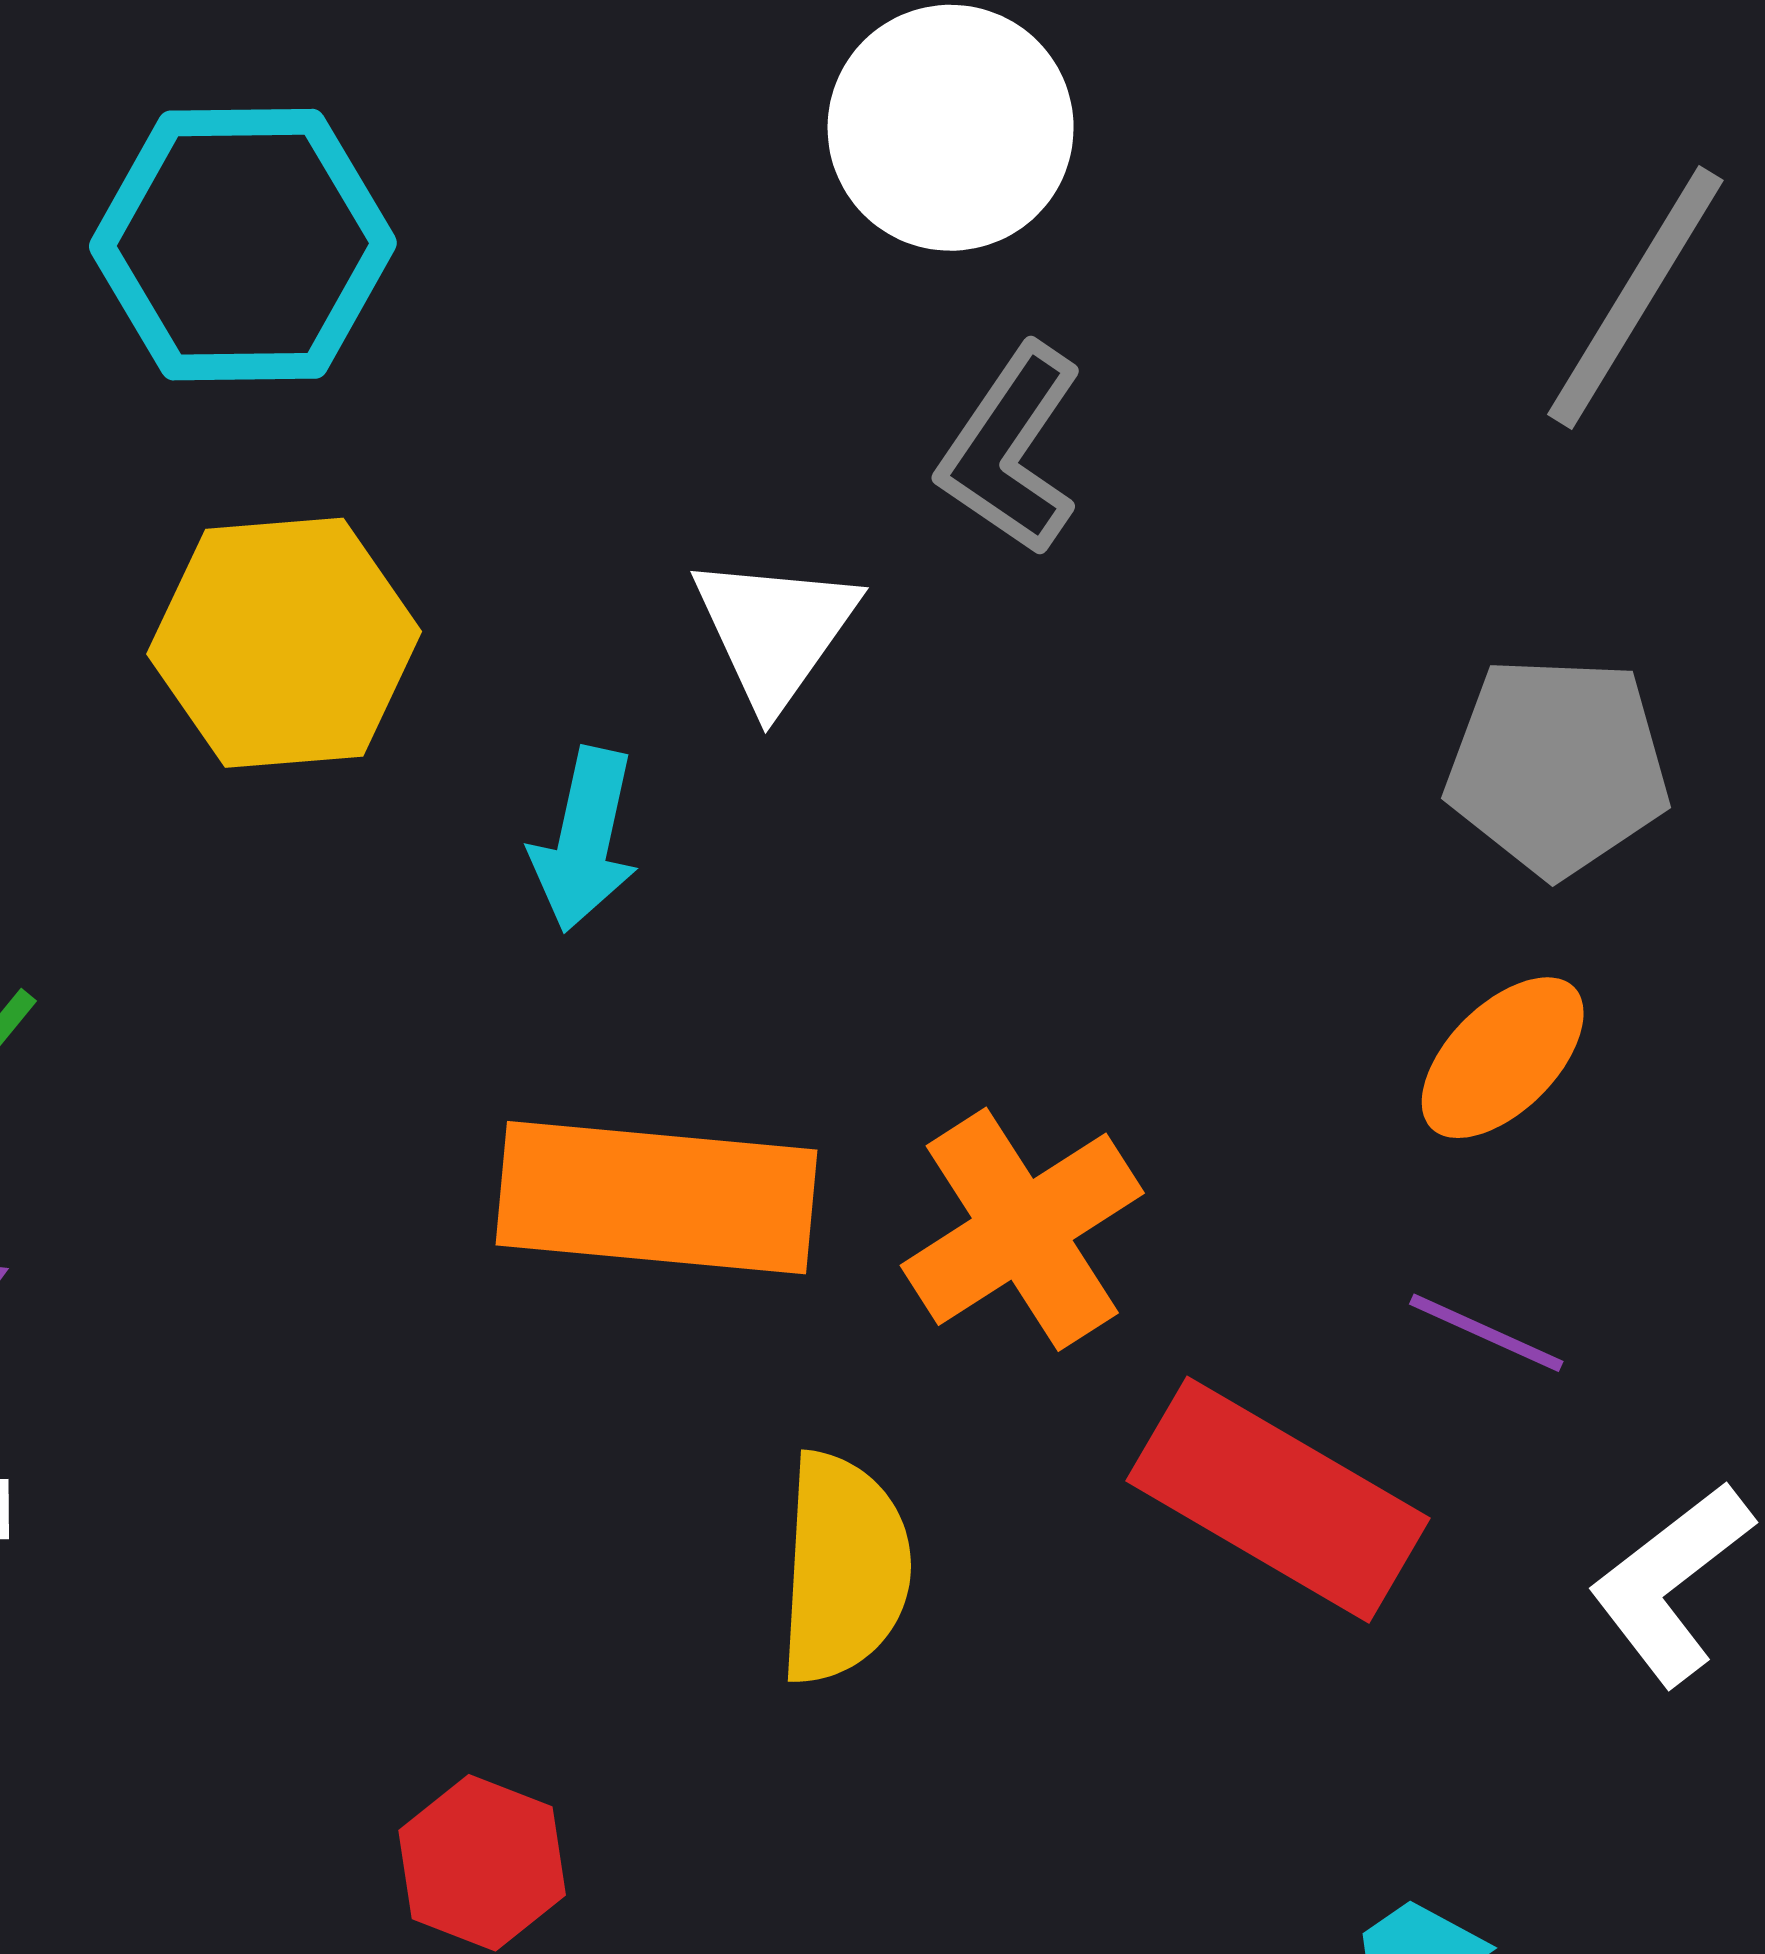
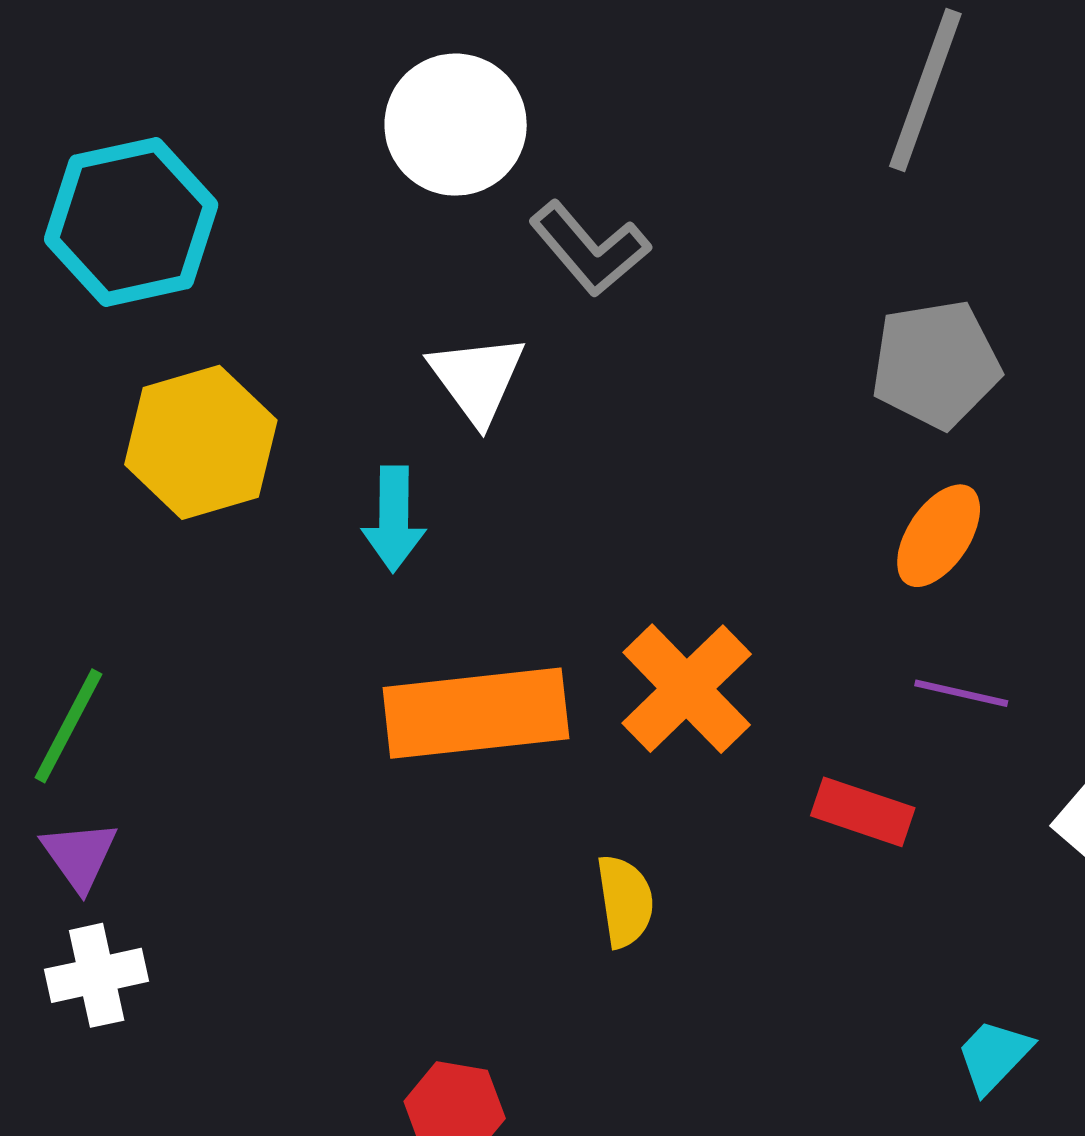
white circle: (951, 128) -> (456, 125), moved
gray L-shape: (1011, 450) -> (590, 249), turned -63
red rectangle: (1278, 1500) -> (863, 812), size x0.6
yellow semicircle: (844, 1568) -> (625, 901), size x0.7

